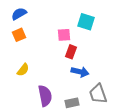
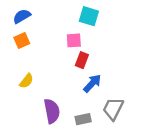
cyan square: (86, 22) -> (89, 16), moved
blue arrow: (80, 72) -> (92, 83), turned -60
gray trapezoid: (98, 94) -> (113, 109), turned 45

